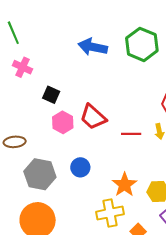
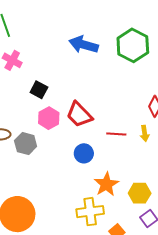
blue circle: (80, 167) -> (84, 153), moved
gray hexagon: (40, 174) -> (26, 144), moved, size x0.7

